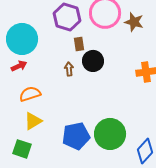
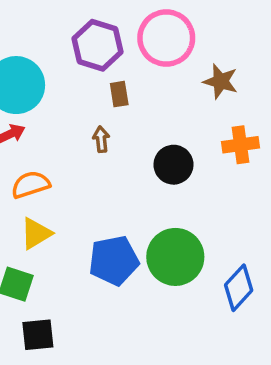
brown star: (134, 22) -> (221, 81), moved
black circle: (93, 61) -> (173, 165), moved

